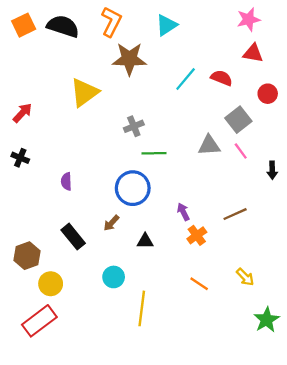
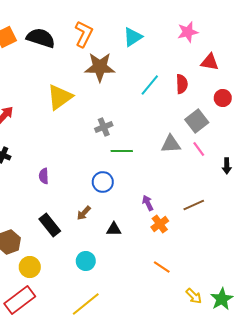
pink star: (249, 19) -> (188, 32), moved
red semicircle: (222, 78) -> (182, 84), turned 66
blue circle: (133, 188) -> (103, 182), size x0.7
yellow arrow: (245, 277) -> (194, 296), moved
yellow line: (142, 308) -> (86, 304), moved, turned 44

